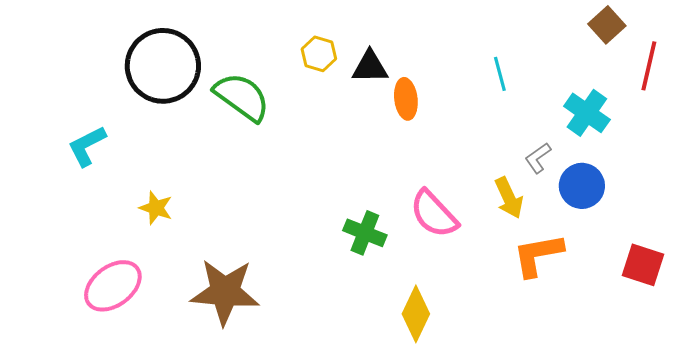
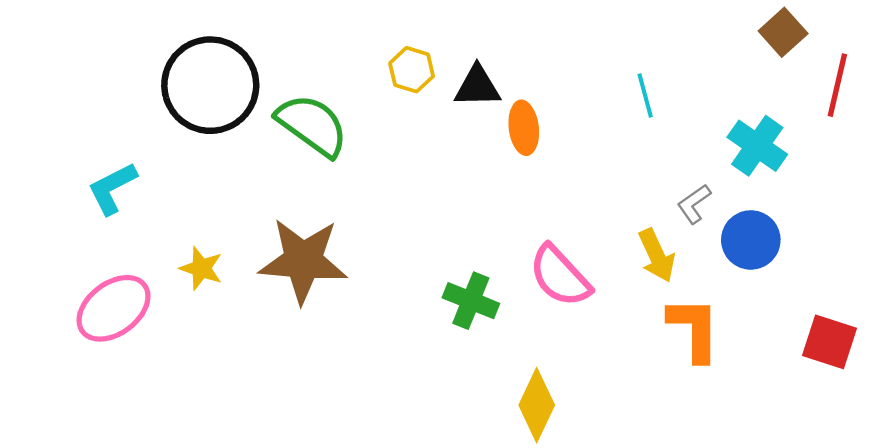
orange L-shape: (538, 255) -> (694, 329), turned 100
pink ellipse: (113, 286) -> (114, 308), moved
brown star: (225, 292) -> (303, 261), moved

